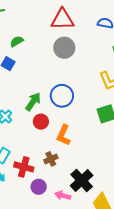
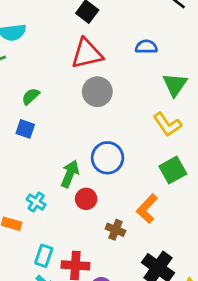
orange L-shape: (64, 135) -> (147, 209), moved, turned 30
brown cross: (51, 159) -> (115, 230), moved, turned -32

